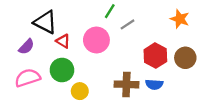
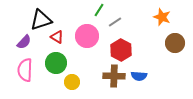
black triangle: (45, 22) -> (41, 20), turned -45
red hexagon: (155, 56) -> (121, 50), moved
brown circle: (185, 58) -> (175, 43), moved
pink semicircle: (28, 78) -> (25, 70), turned -70

